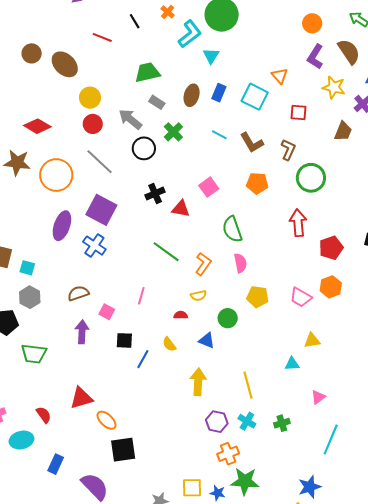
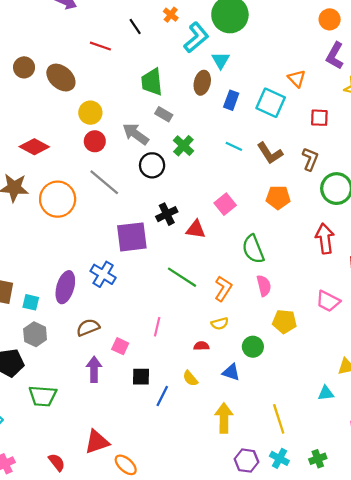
green trapezoid: (147, 72) -> (152, 82), turned -80
brown ellipse: (192, 95) -> (202, 83), moved
purple square: (101, 210) -> (132, 237), moved, turned -32
purple ellipse: (62, 226) -> (65, 287), moved
pink trapezoid: (301, 297) -> (328, 301), moved

